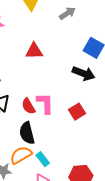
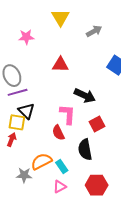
black arrow: (84, 73) -> (85, 96), moved
red semicircle: (28, 106) -> (58, 133), moved
black semicircle: (27, 133) -> (85, 150), moved

